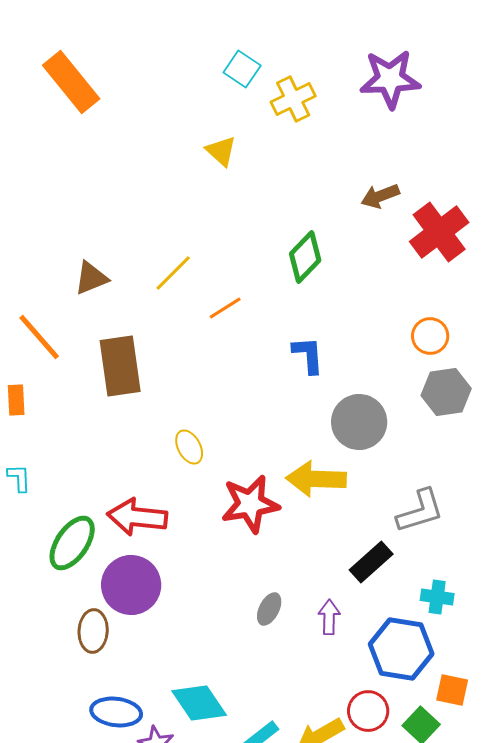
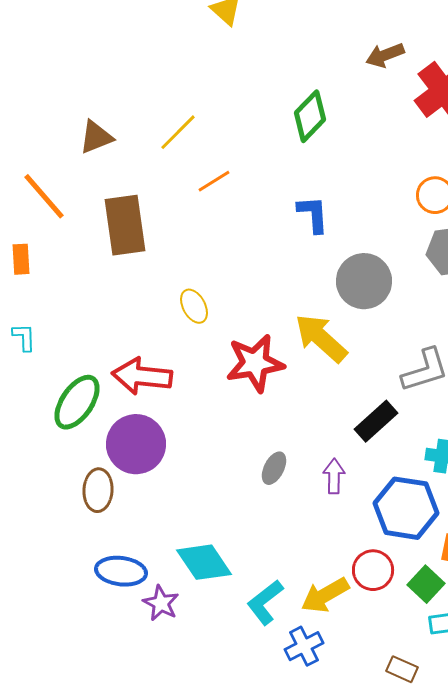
orange line: (225, 308) -> (214, 181), moved
yellow arrow: (316, 479) -> (321, 338), turned 40

